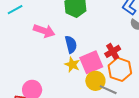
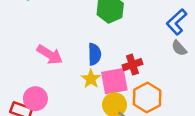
pink arrow: (44, 31) -> (50, 55), moved
red cross: (113, 51) -> (132, 65), moved

